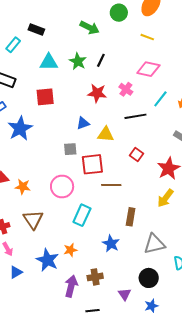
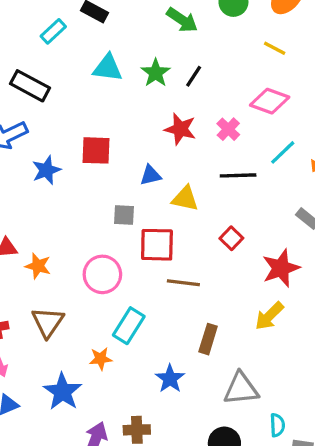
red square: (45, 97) -> (96, 150), moved
blue star: (20, 128) -> (46, 170), size x0.7
orange star: (70, 250) -> (101, 359), moved

